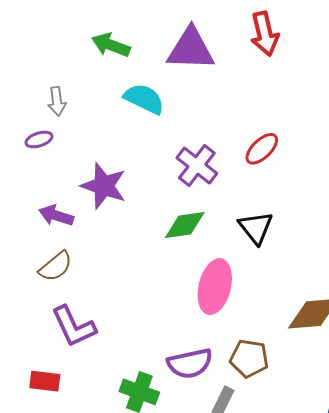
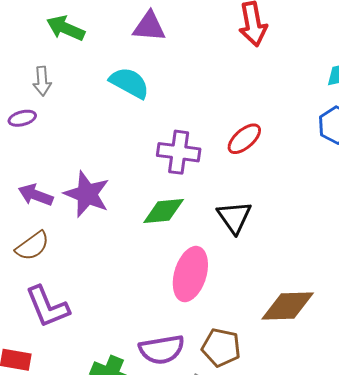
green arrow: (111, 45) -> (66, 28), moved
purple triangle: (191, 49) -> (149, 27), moved, size x0.7
purple cross: (197, 166) -> (179, 152), turned -33
purple star: (104, 186) -> (87, 194), moved

